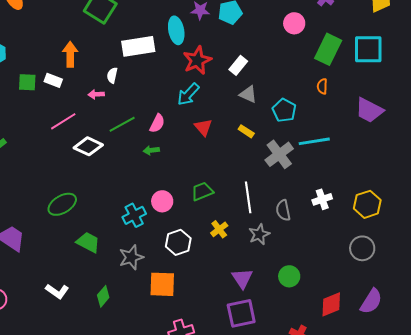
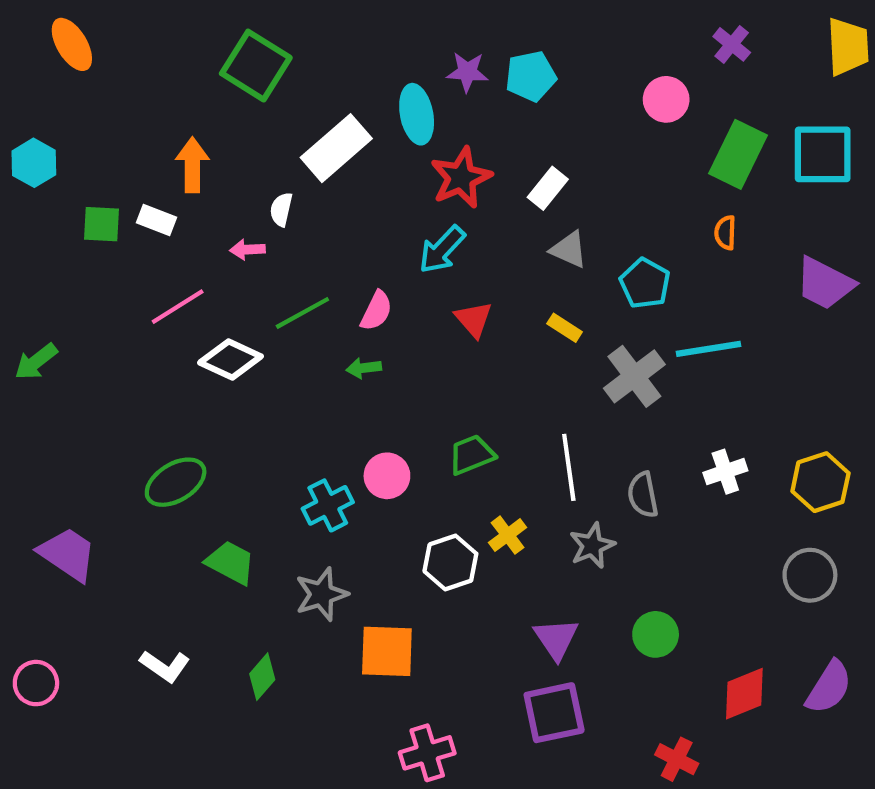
white rectangle: (138, 46) -> (336, 148), turned -32
white hexagon: (178, 242) -> (450, 563), moved

